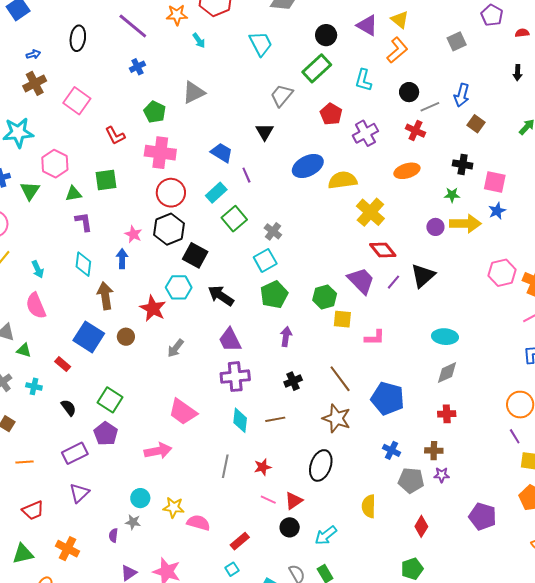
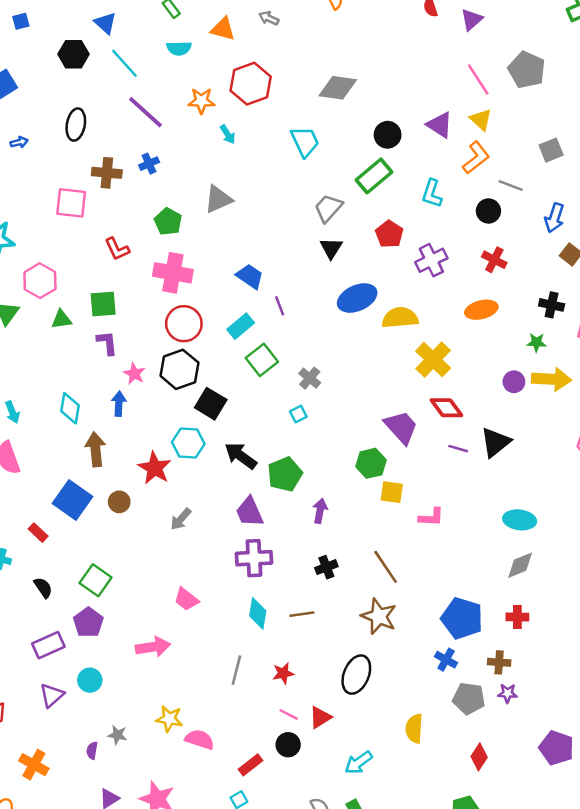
brown cross: (35, 83) -> (107, 173), moved, turned 30
pink square: (77, 101) -> (71, 203), turned -32
gray line: (430, 107) -> (511, 186), moved, turned 42
black triangle: (265, 132) -> (331, 248), moved
purple L-shape: (84, 222) -> (107, 343), moved
cyan square: (265, 260) -> (298, 414), size x0.6
purple trapezoid: (361, 281) -> (401, 427), moved
purple line: (393, 282) -> (458, 449), turned 63
green pentagon: (274, 295) -> (285, 474), moved
blue pentagon: (388, 398) -> (462, 618), moved
pink trapezoid: (183, 412) -> (186, 599), size x0.7
cyan circle: (140, 498) -> (90, 680), moved
black circle: (290, 527) -> (288, 745), moved

